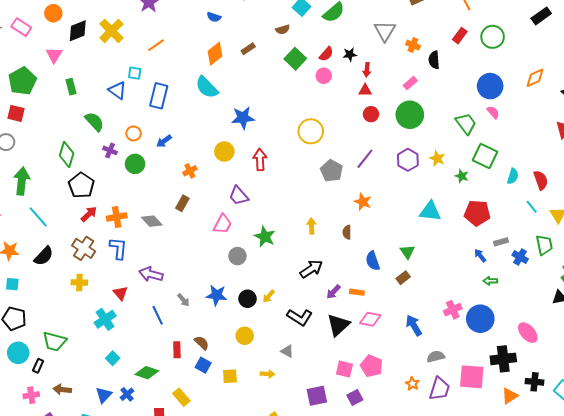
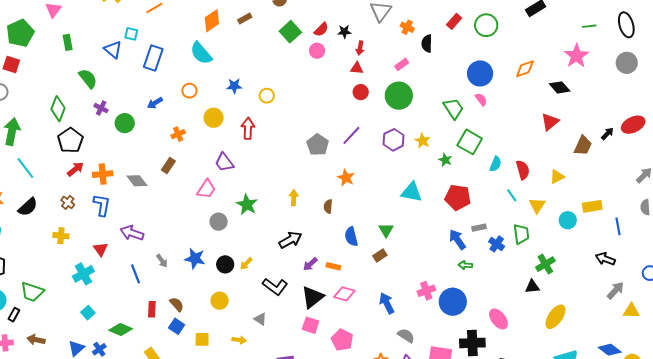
blue star: (243, 118) -> (234, 86), size x0.7
yellow circle: (311, 131) -> (267, 96), moved, size x0.6
orange circle: (134, 133) -> (189, 91), moved
brown cross: (84, 248) -> (68, 202), size x0.6
blue arrow: (480, 256) -> (457, 239), size x1.5
gray semicircle: (436, 357) -> (406, 336), turned 42
pink square: (344, 369) -> (311, 325), moved

